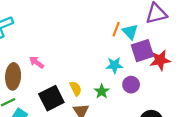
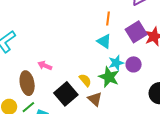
cyan triangle: (130, 32) -> (104, 41), moved
cyan star: (114, 65) -> (116, 63), moved
green star: (102, 91) -> (109, 77), size x1.5

